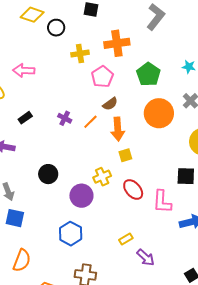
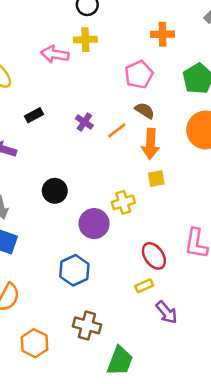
orange cross: (117, 43) -> (163, 34), size x0.7
yellow cross: (80, 54) -> (85, 40), moved
pink arrow: (24, 70) -> (55, 54), moved
brown semicircle: (110, 104) -> (145, 111), turned -119
red ellipse: (133, 190) -> (154, 256), moved

